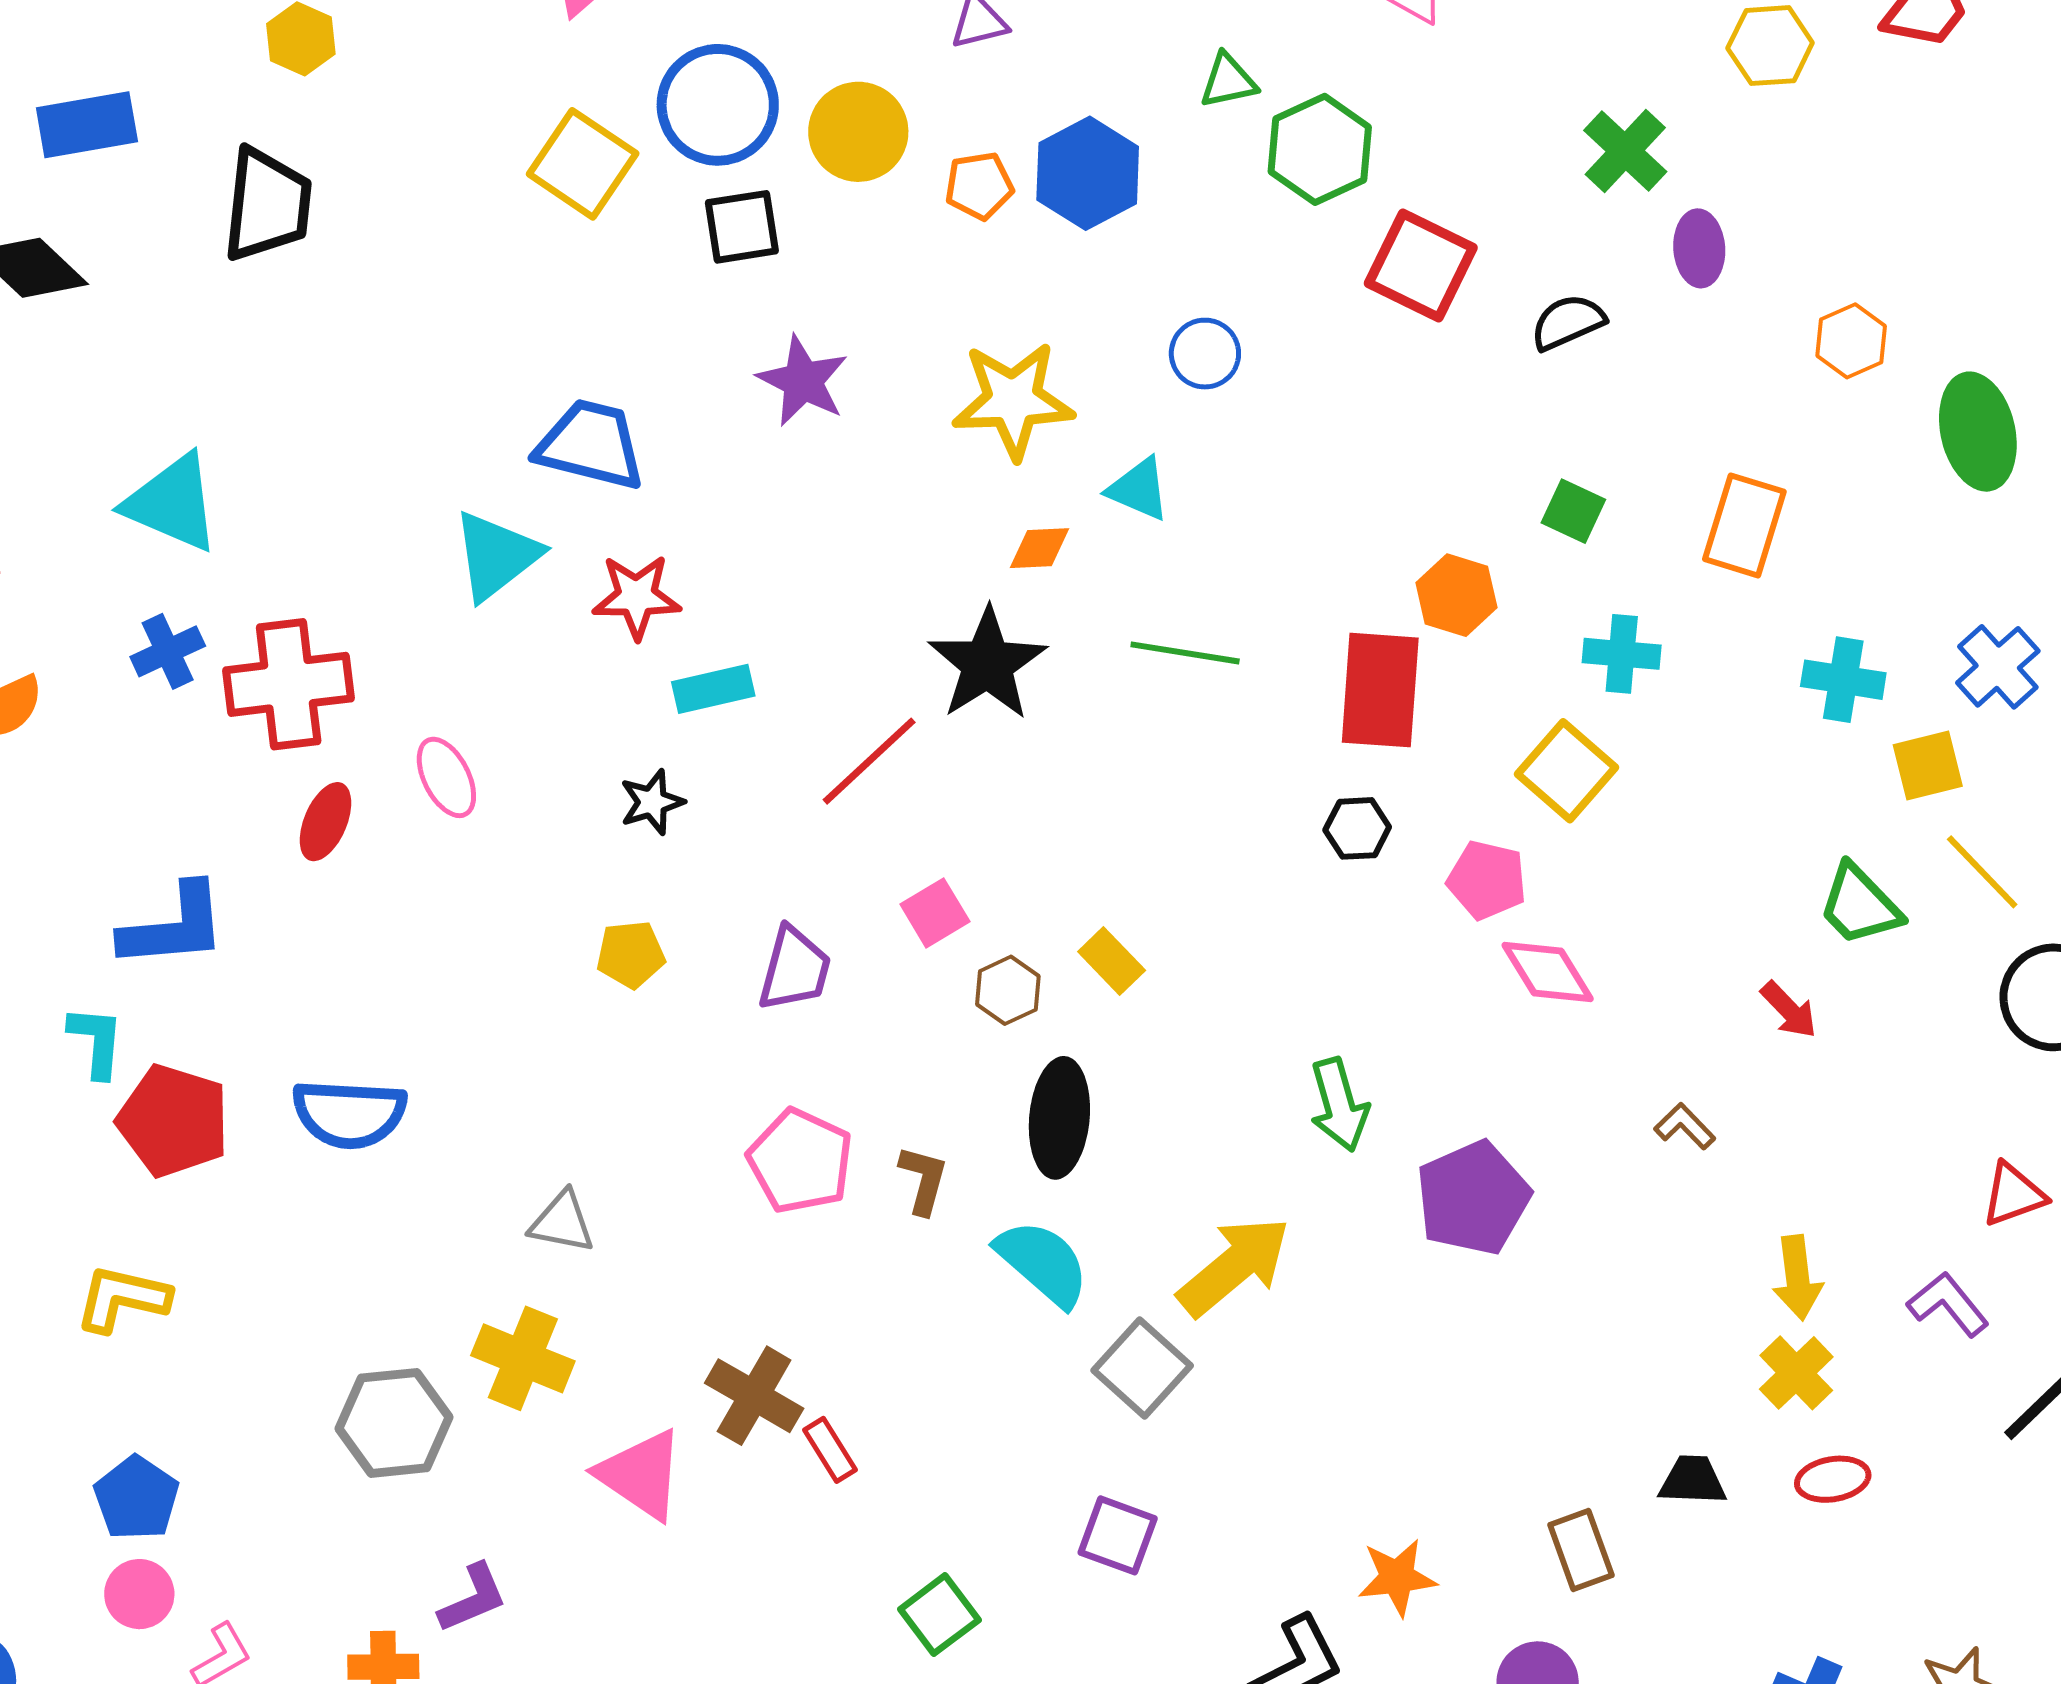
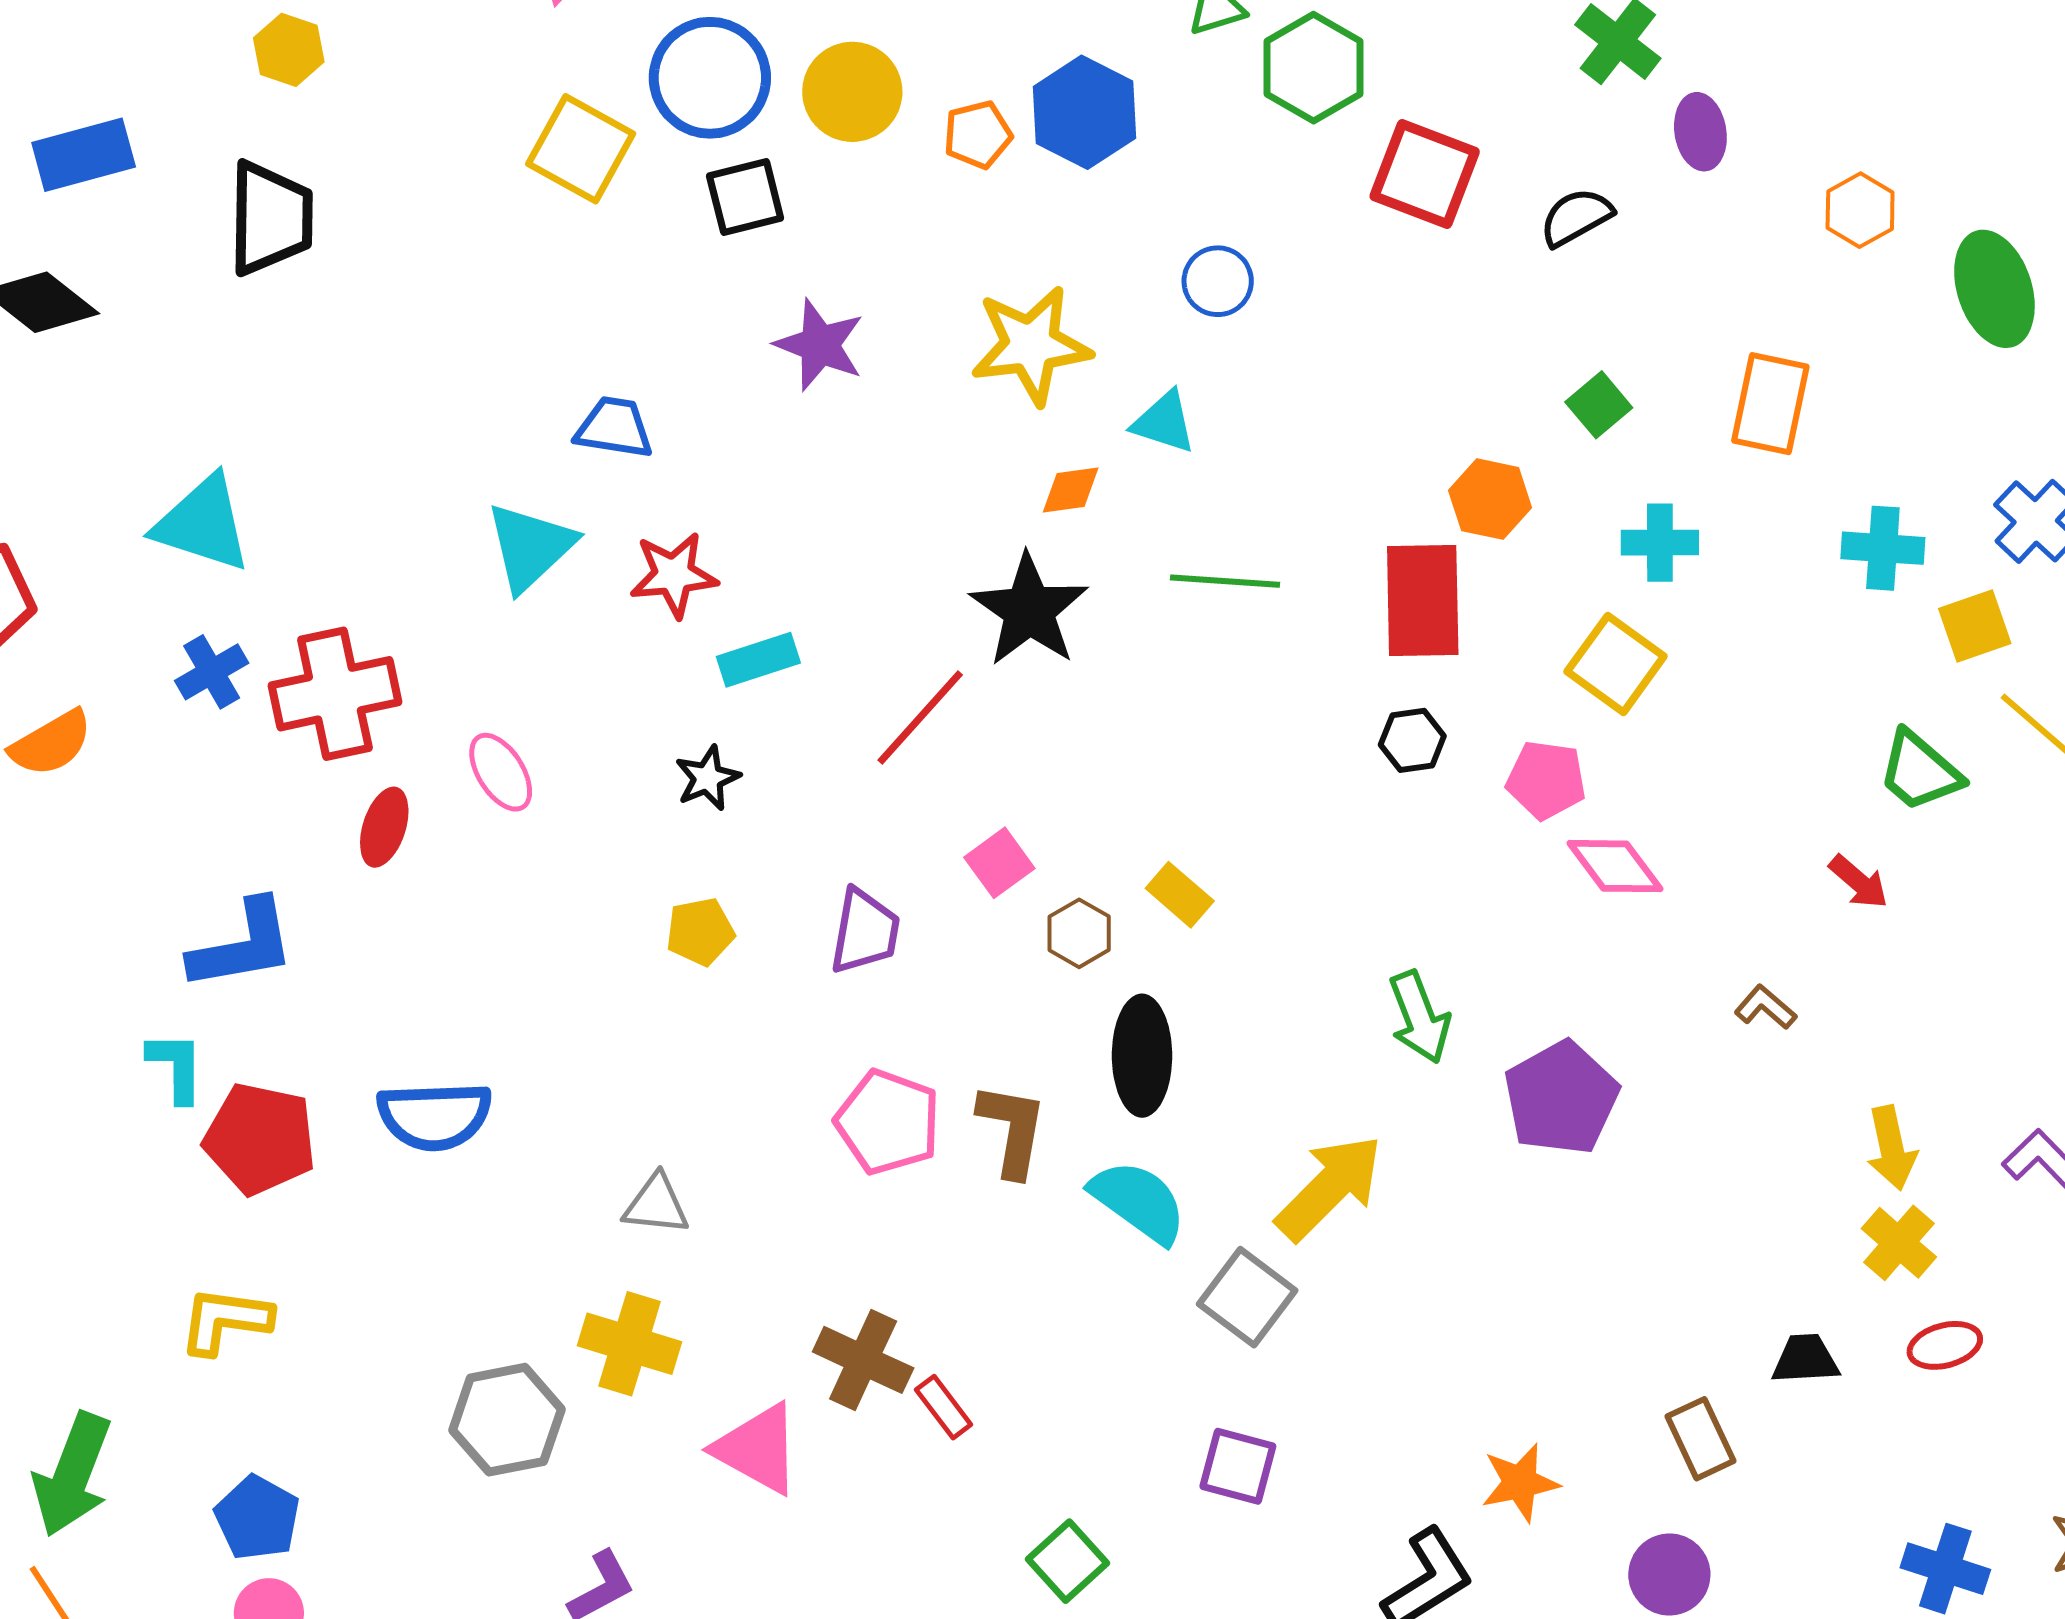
blue trapezoid: (591, 445) -> (614, 428), size x0.7
green square: (1573, 511) -> (1599, 405), turned 30
brown L-shape: (923, 1180) -> (1012, 1130), size x1.4

